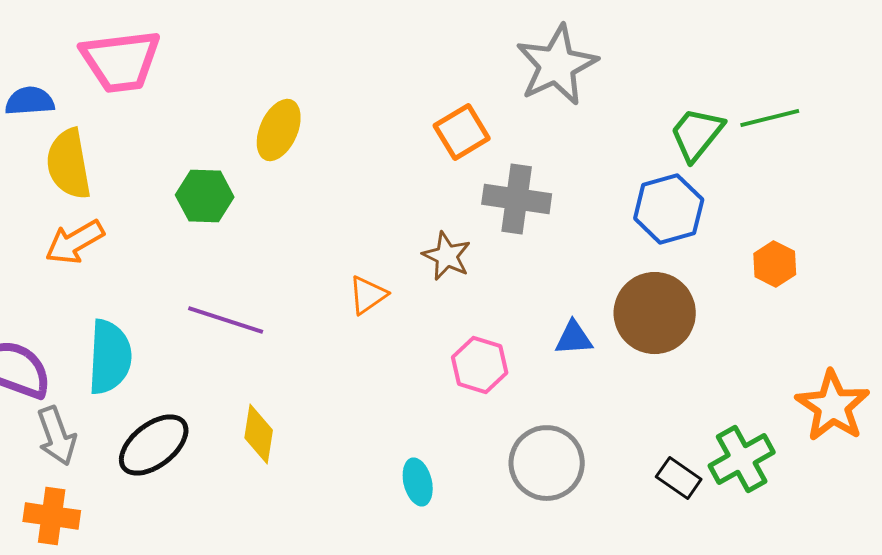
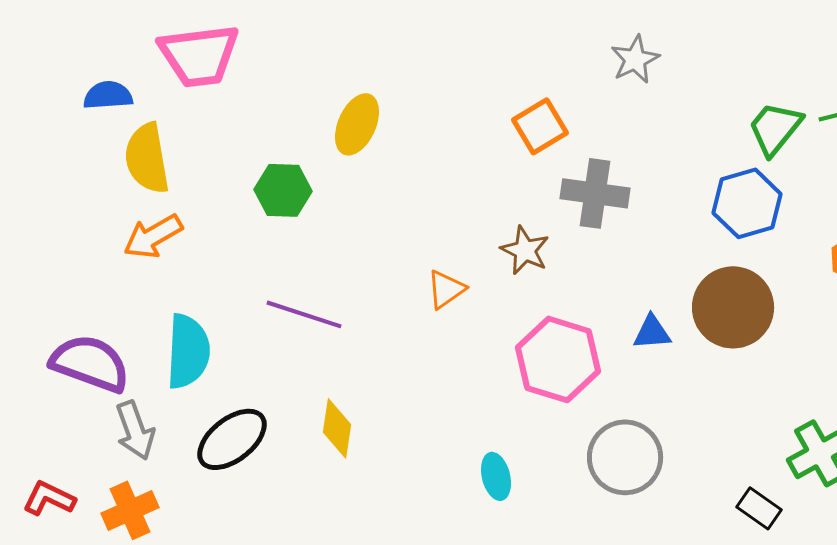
gray star: (557, 65) -> (635, 59), size x0.6
pink hexagon: (480, 365) -> (558, 359), size x1.5
black rectangle: (679, 478) -> (759, 508), moved
orange cross: (52, 516) -> (130, 510), turned -32

